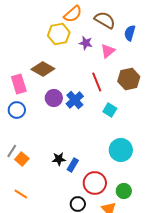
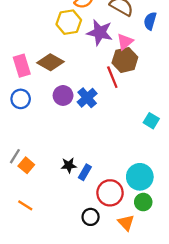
purple star: (86, 43) -> (100, 32), size x1.6
brown hexagon: (129, 79) -> (125, 60), moved
pink rectangle: (19, 84) -> (22, 66), moved
blue circle: (17, 110) -> (21, 99), moved
cyan square: (110, 110) -> (151, 121), moved
cyan circle: (121, 150) -> (140, 177), moved

